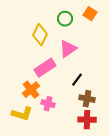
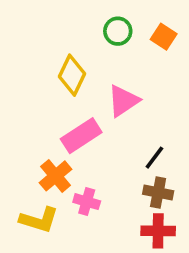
green circle: (65, 19) -> (118, 31), moved
black line: (77, 80) -> (154, 158), moved

